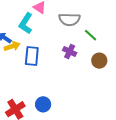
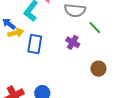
brown circle: (99, 61) -> (98, 69), moved

